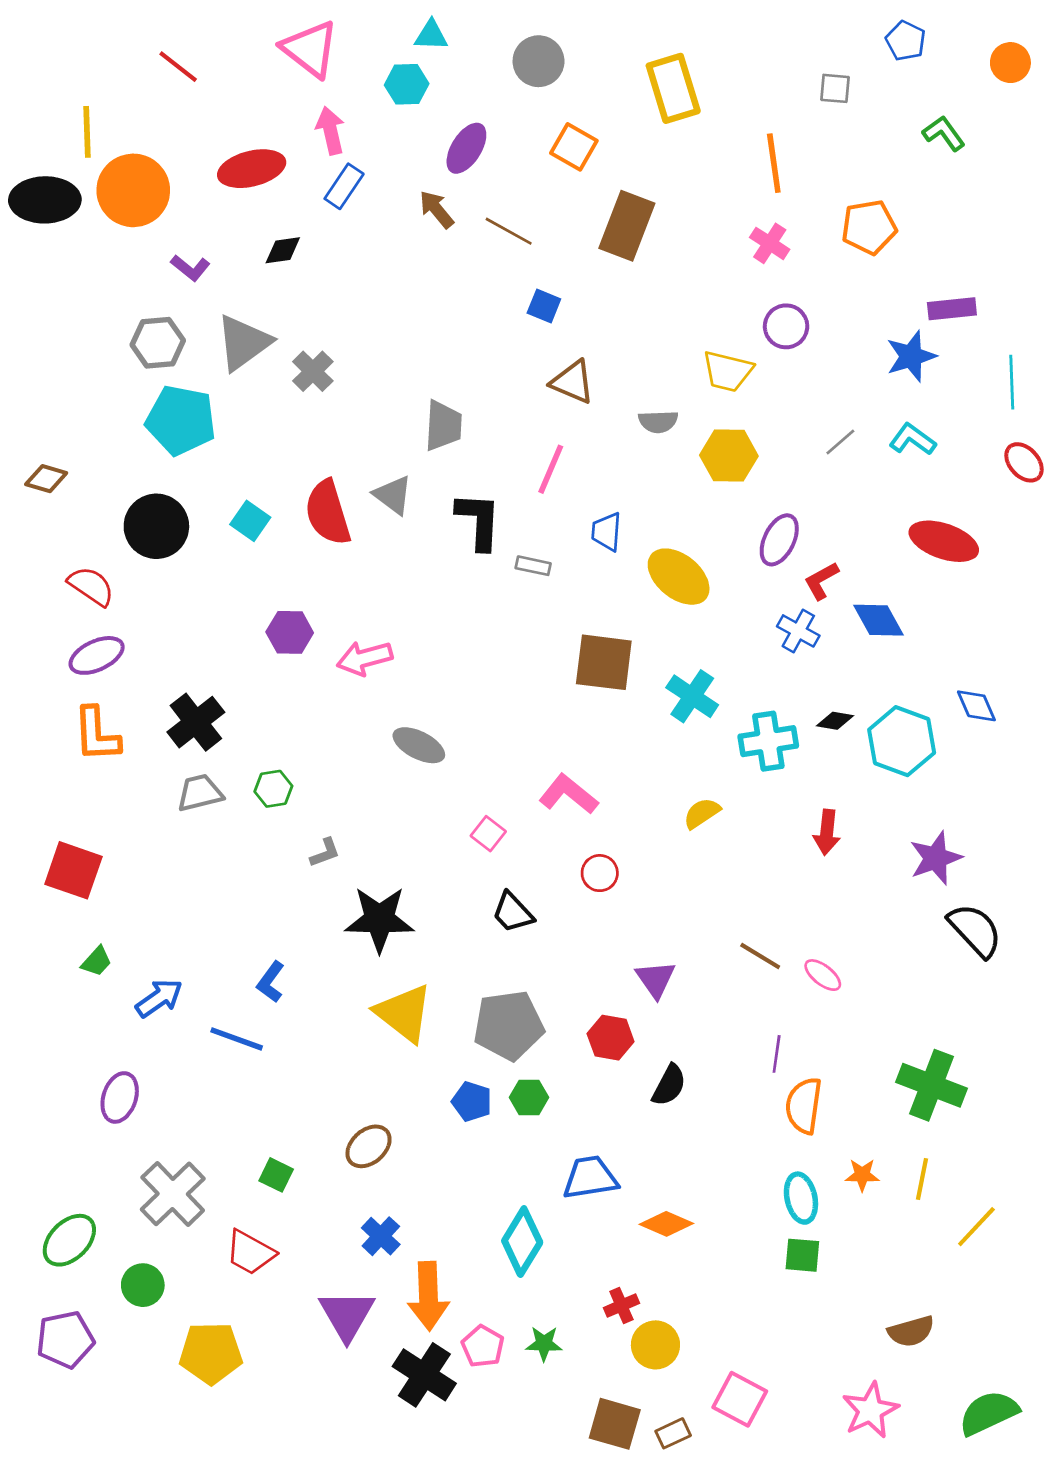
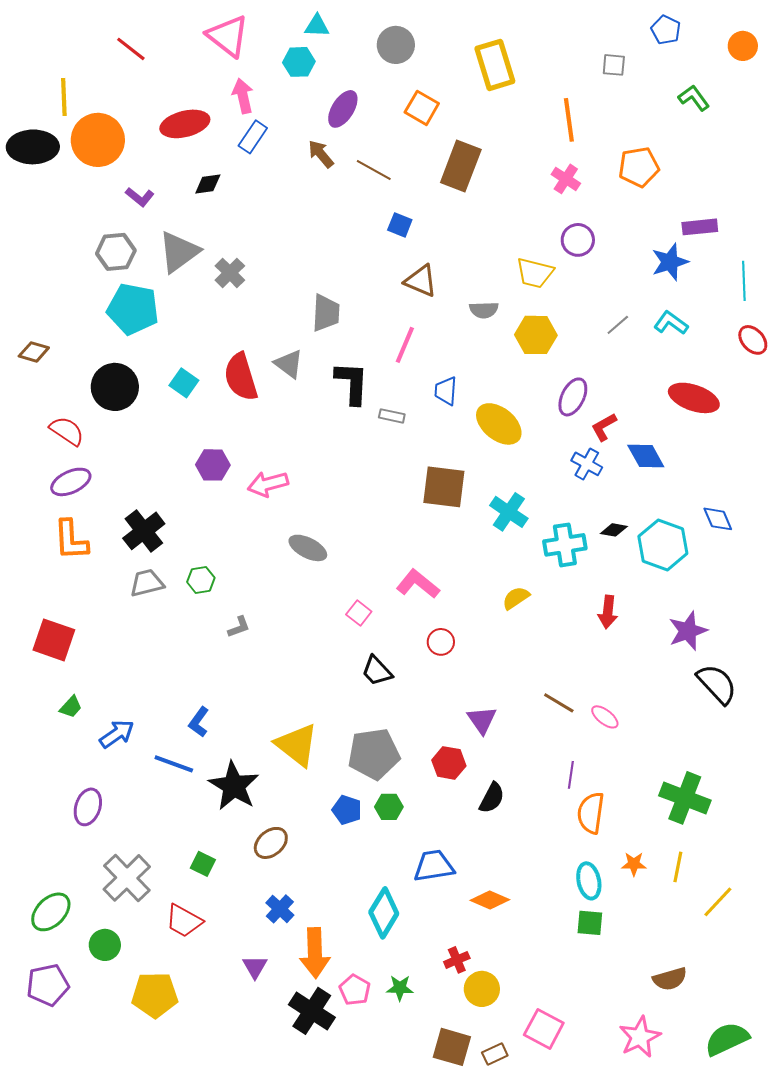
black star: (379, 919) -> (234, 786), moved, turned 30
purple triangle: (347, 1315) -> (255, 967), size x0.6

